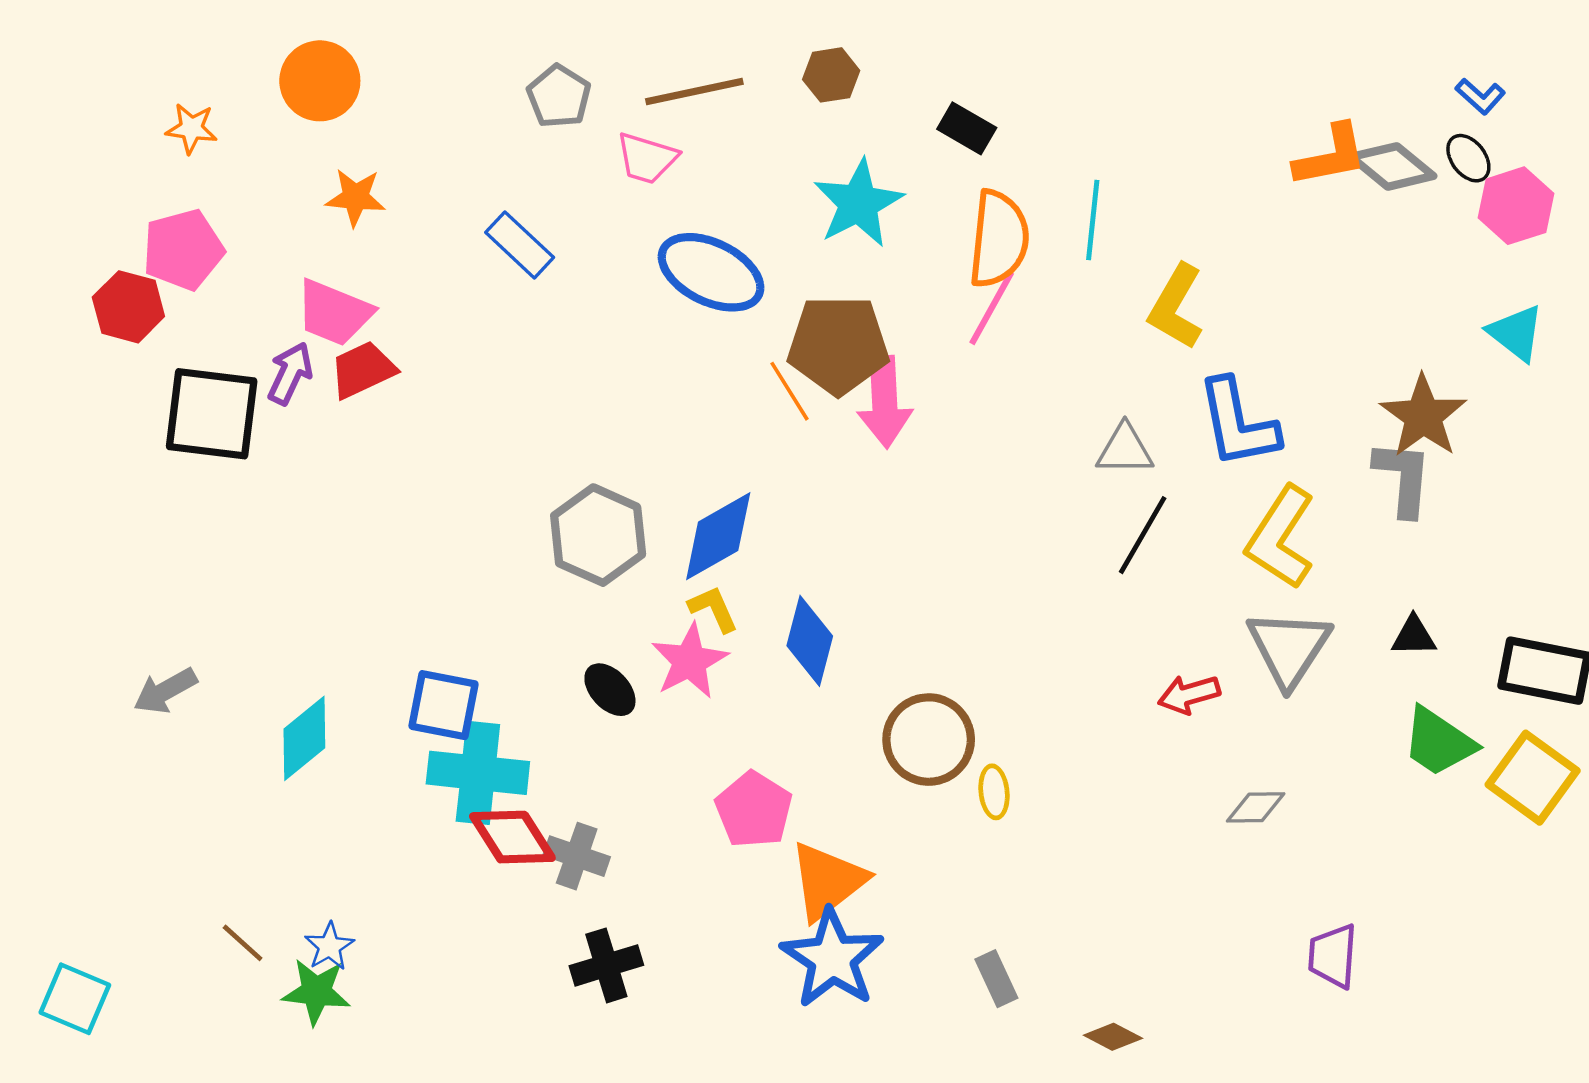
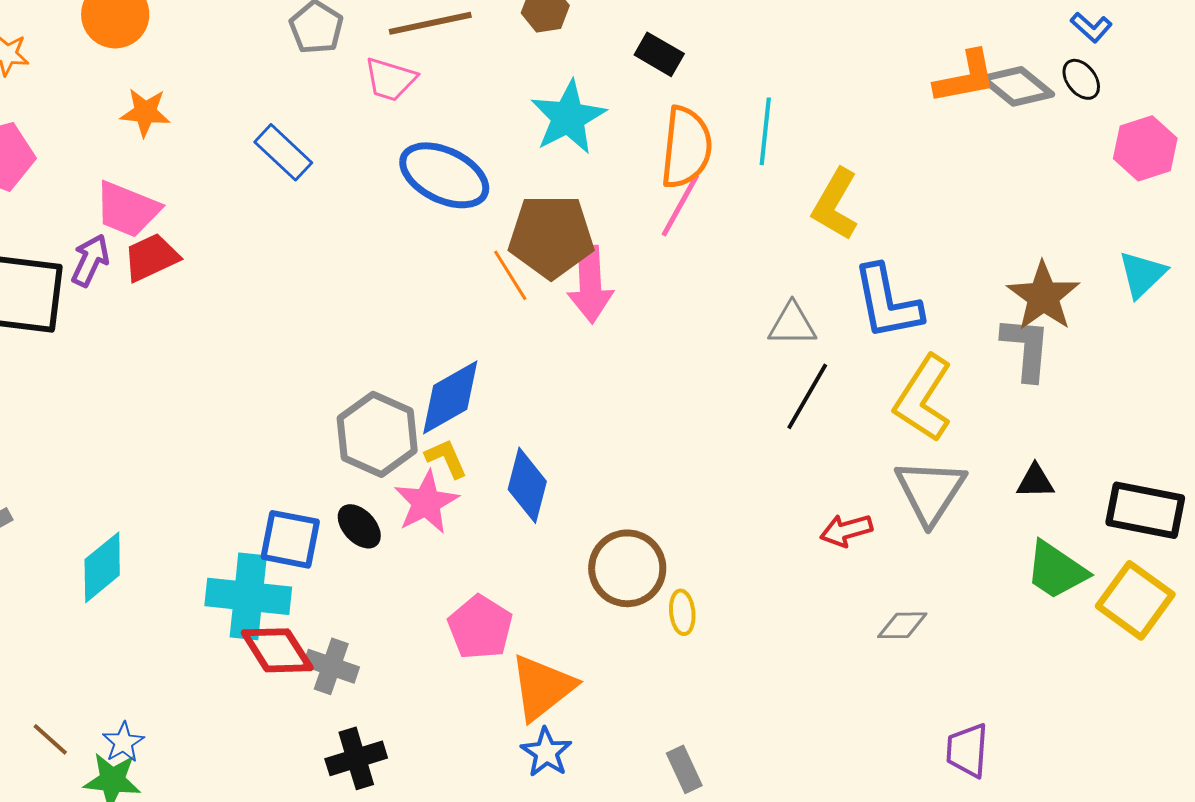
pink hexagon: (1516, 206) -> (1145, 148), moved
cyan triangle: (1516, 333) -> (1142, 274), moved, turned 38
gray hexagon: (598, 535) -> (377, 434), moved
blue square: (443, 705) -> (290, 539), moved
blue star: (832, 958) -> (546, 752), size x0.6

